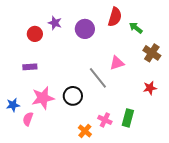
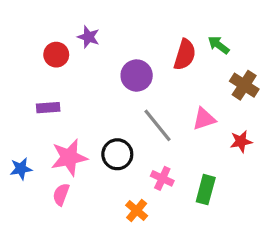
red semicircle: (115, 17) -> (185, 55), moved
purple circle: (85, 29) -> (137, 76), moved
pink triangle: (117, 63) -> (204, 119), moved
pink semicircle: (28, 119) -> (61, 194), moved
pink cross: (105, 120) -> (162, 178), moved

